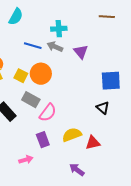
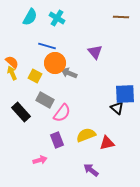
cyan cross: (59, 29) -> (57, 18), moved, turned 35
gray arrow: (55, 47) -> (69, 73), moved
orange circle: (41, 74) -> (55, 63), moved
blue square: (111, 81) -> (125, 94), moved

